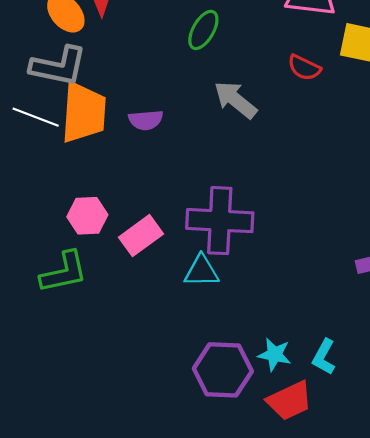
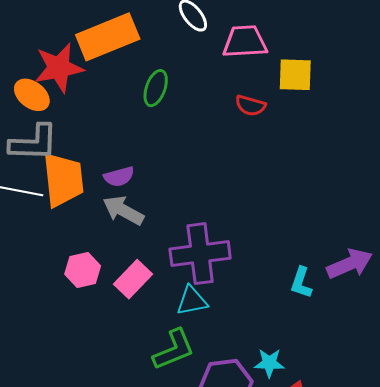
gray arrow: (235, 100) -> (123, 210), moved
green L-shape: (64, 272) -> (174, 350), moved
cyan L-shape: (324, 357) -> (301, 283), moved

